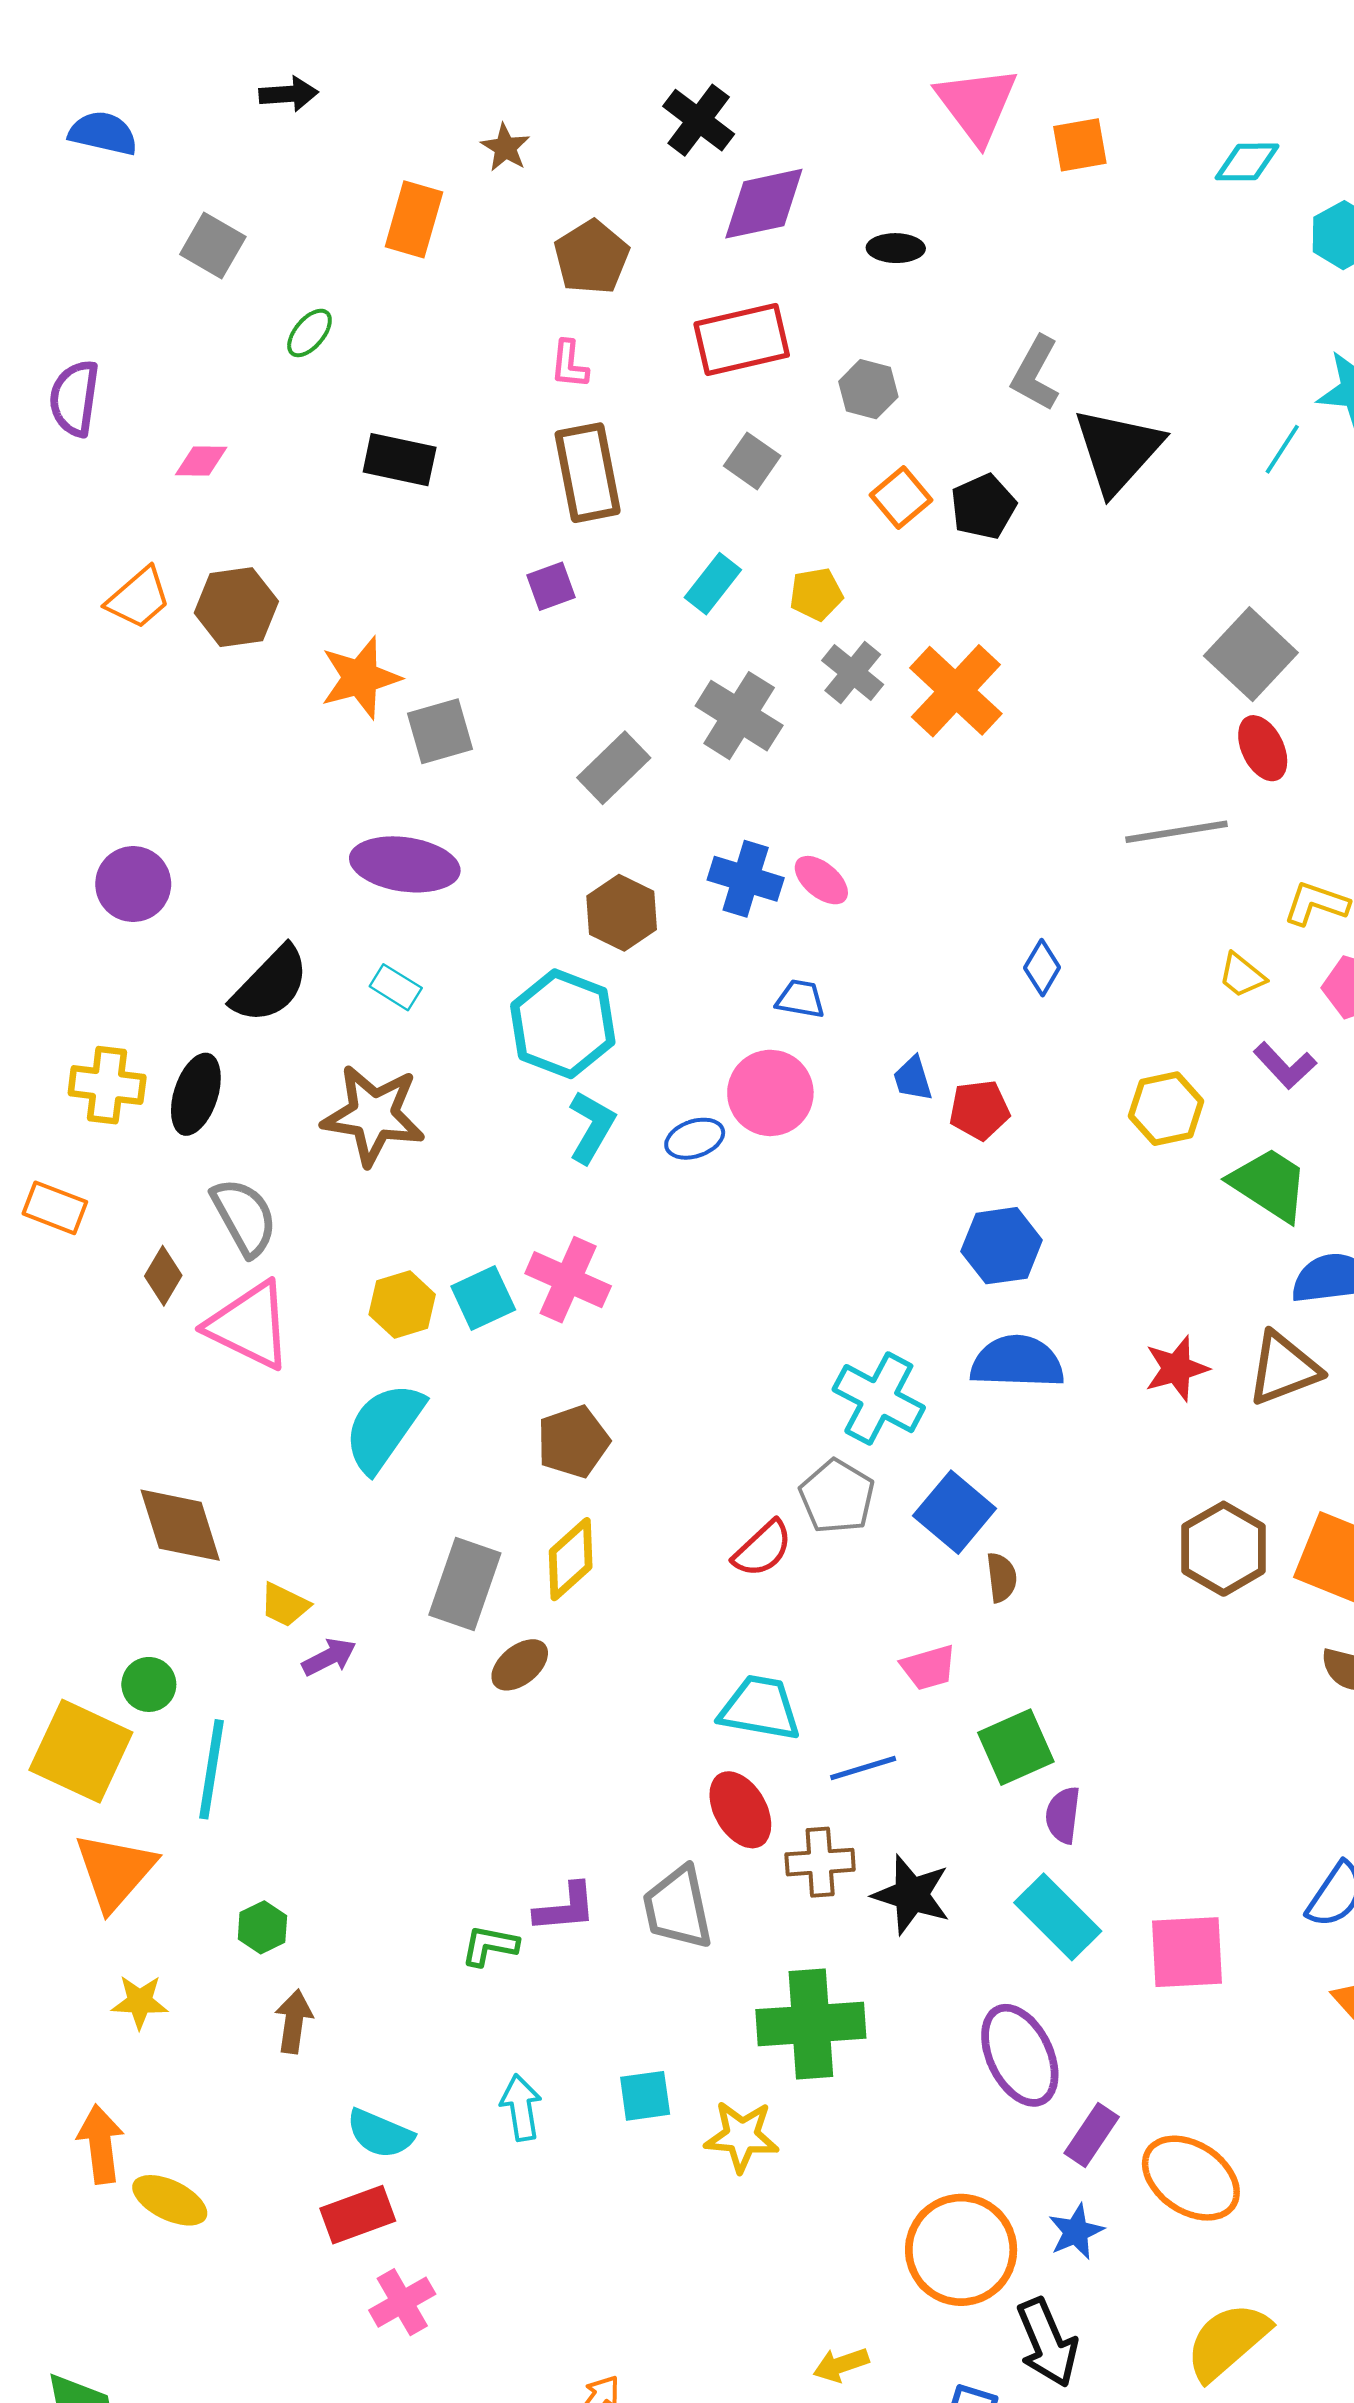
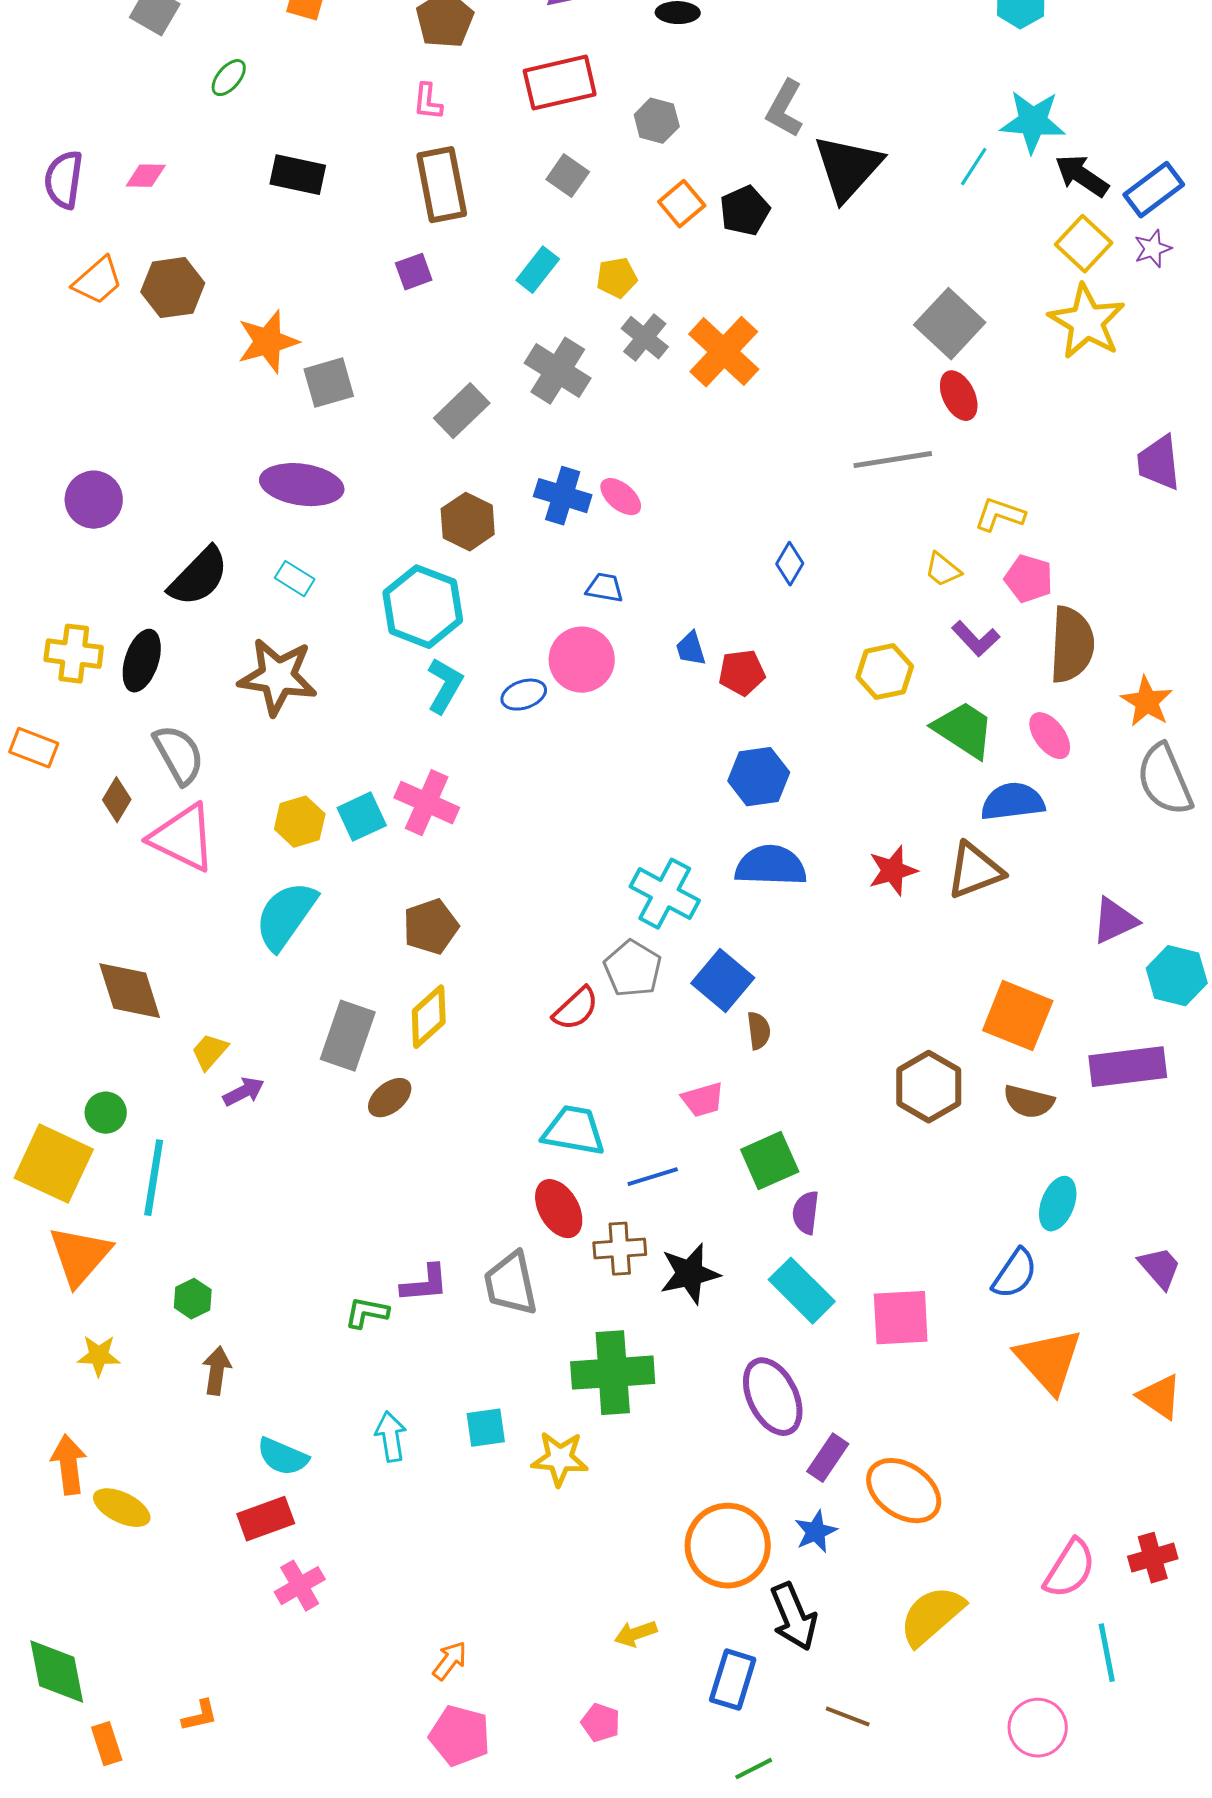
purple semicircle: (74, 398) -> (64, 180), moved
brown hexagon: (1224, 1549) -> (929, 1087), moved
yellow trapezoid: (285, 1605) -> (210, 1052), turned 105
black star: (911, 1895) -> (690, 1274), turned -30

